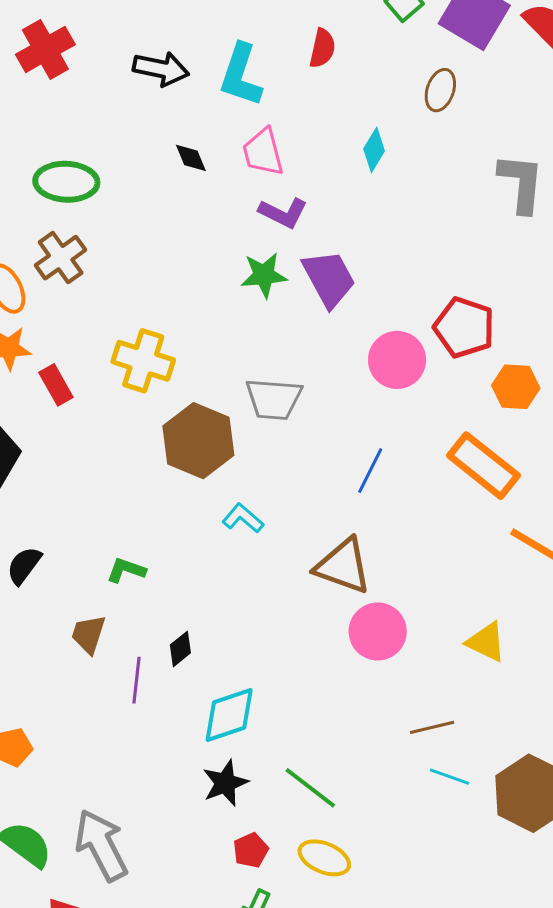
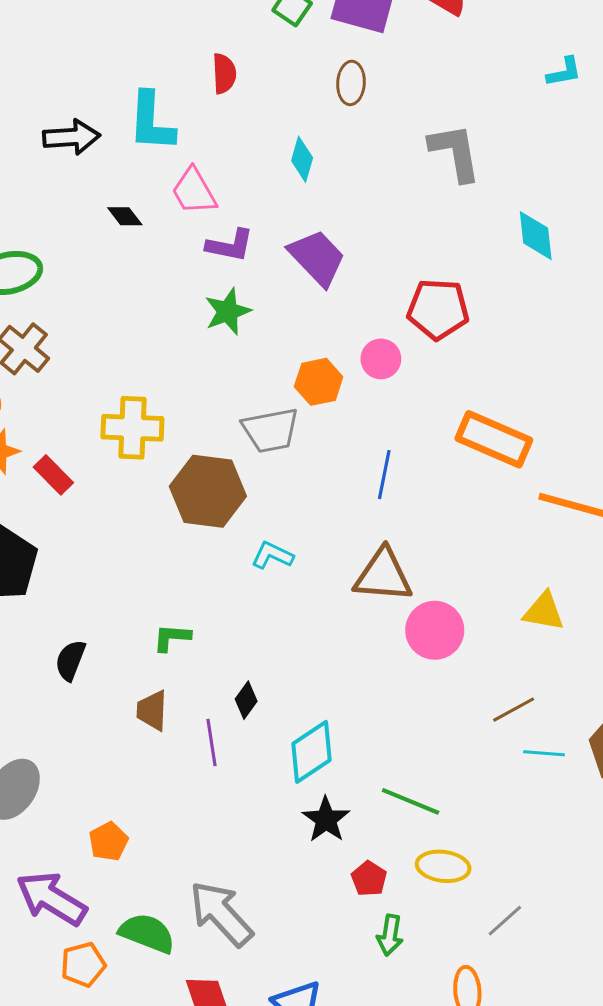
purple trapezoid: (329, 279) -> (317, 258), moved
pink circle: (397, 360) -> (381, 359), size x0.7
orange hexagon: (516, 387) -> (319, 382), moved

